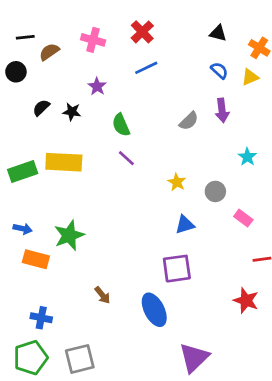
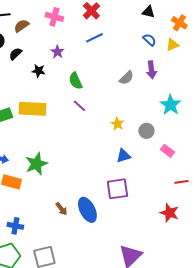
black semicircle: (41, 108) -> (15, 54), moved
cyan star: (247, 157) -> (170, 105), size x1.5
blue ellipse: (154, 310) -> (87, 210), moved

